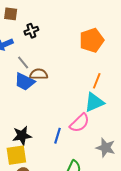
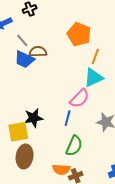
orange pentagon: (92, 40) -> (79, 34), moved, turned -30
black star: (22, 136) -> (33, 118), moved
blue line: (58, 136) -> (68, 118), moved

